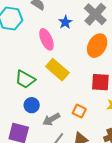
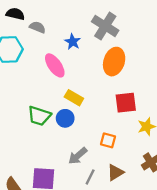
yellow rectangle: (57, 70) -> (74, 98), size x0.7
blue circle: (32, 105) -> (65, 118), moved

